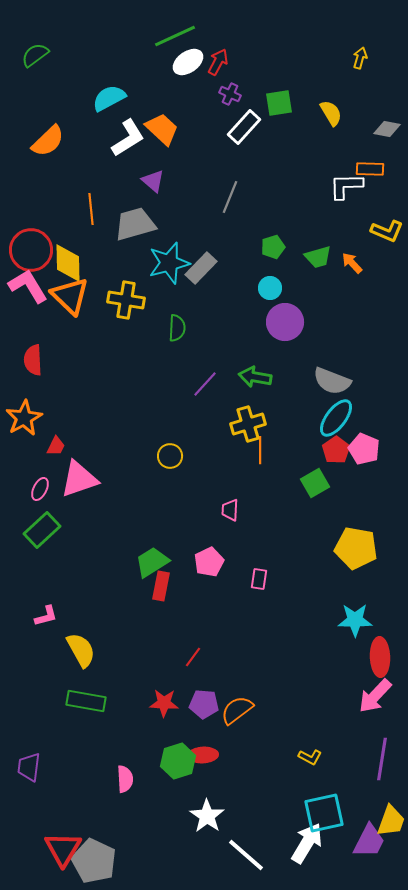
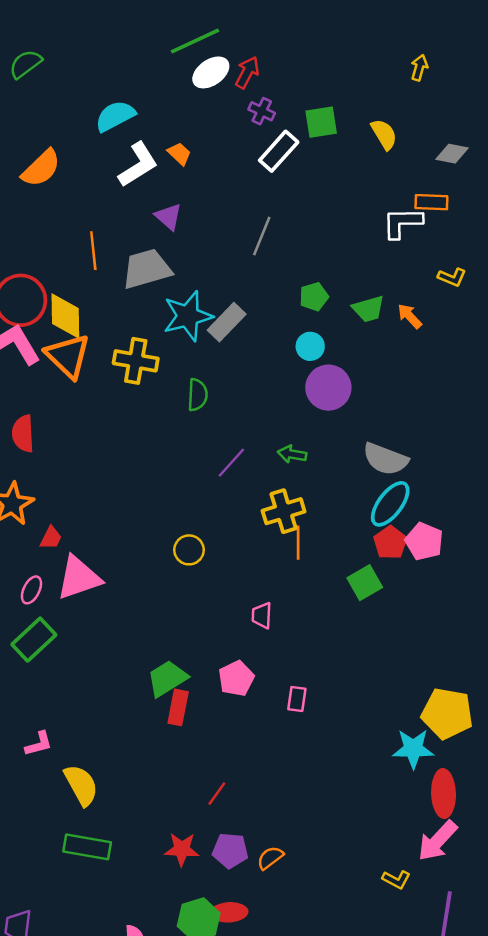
orange trapezoid: (162, 129) -> (179, 154), size x0.6
yellow L-shape: (387, 231) -> (452, 277), size x0.7
green arrow: (255, 377) -> (292, 454), size x0.7
yellow pentagon: (356, 548) -> (447, 714), moved
orange semicircle: (237, 710) -> (270, 858), size x0.7
yellow L-shape: (310, 757) -> (396, 880), moved

